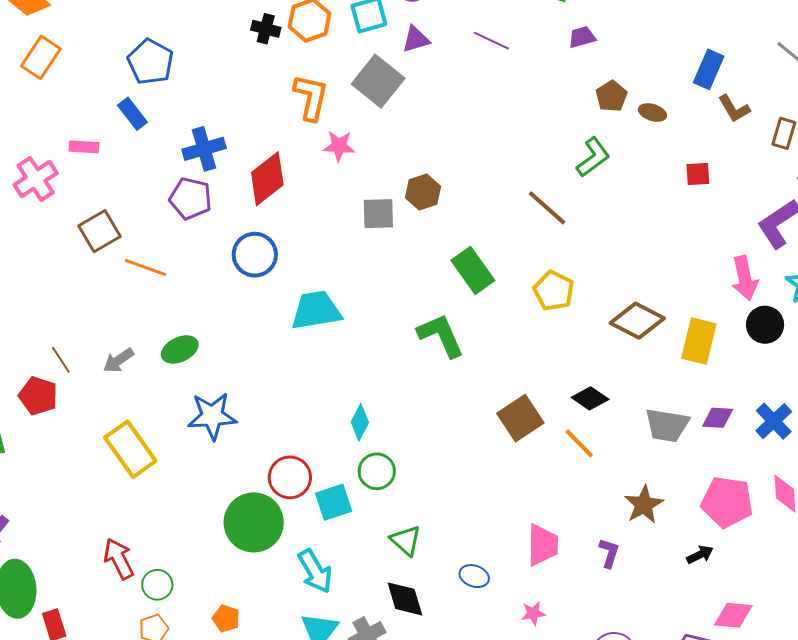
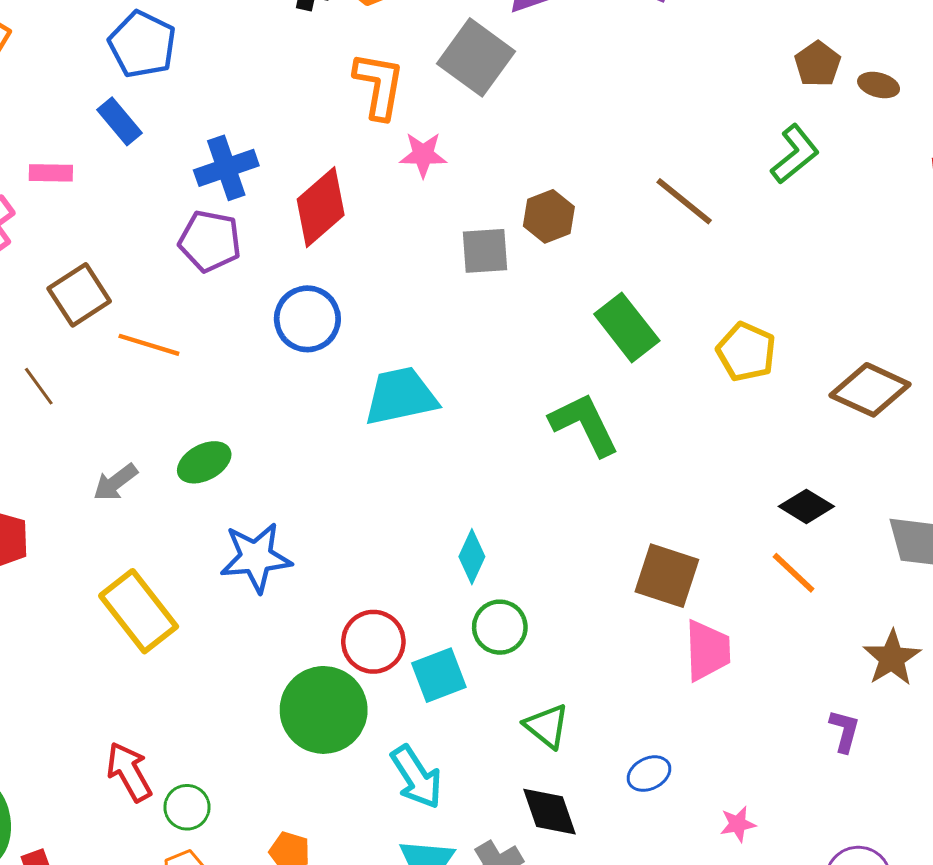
brown line: (547, 208) -> (684, 201), moved
brown line: (61, 360) -> (39, 386), moved
brown square: (520, 418) -> (667, 576), moved, turned -36
pink trapezoid: (543, 545) -> (707, 650), moved
blue ellipse: (474, 576) -> (649, 774), turned -44

